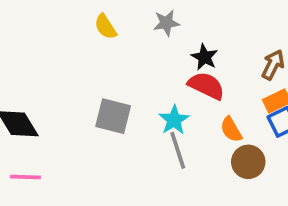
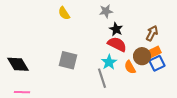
gray star: (166, 23) -> (106, 11), moved
cyan star: (174, 120) -> (109, 62), moved
brown circle: (248, 162) -> (142, 56), moved

